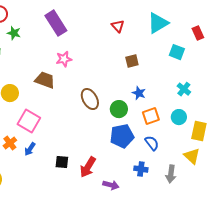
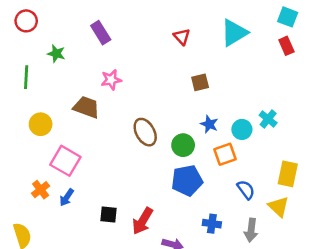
purple rectangle: (56, 23) -> (101, 33), size x0.7
green star: (14, 33) -> (56, 54), moved
cyan square: (177, 52) -> (288, 17), moved
cyan circle: (179, 117) -> (242, 129), moved
blue semicircle: (152, 143) -> (246, 190), moved

